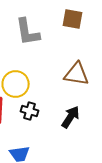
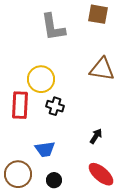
black arrow: (71, 117) -> (96, 136), moved, size x0.7

